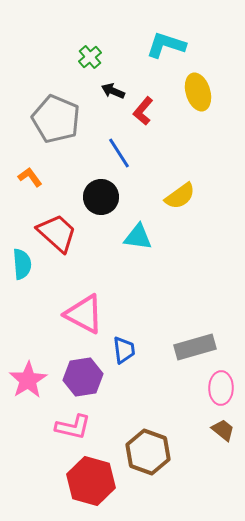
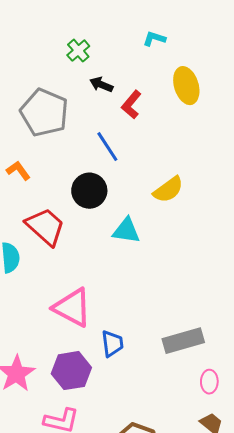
cyan L-shape: (166, 45) -> (154, 39), size x0.6
pink ellipse: (221, 388) -> (209, 382), size x0.7

